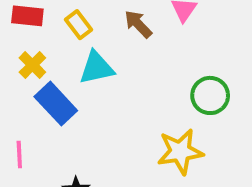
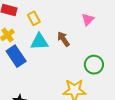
brown arrow: (138, 24) -> (63, 39), moved

